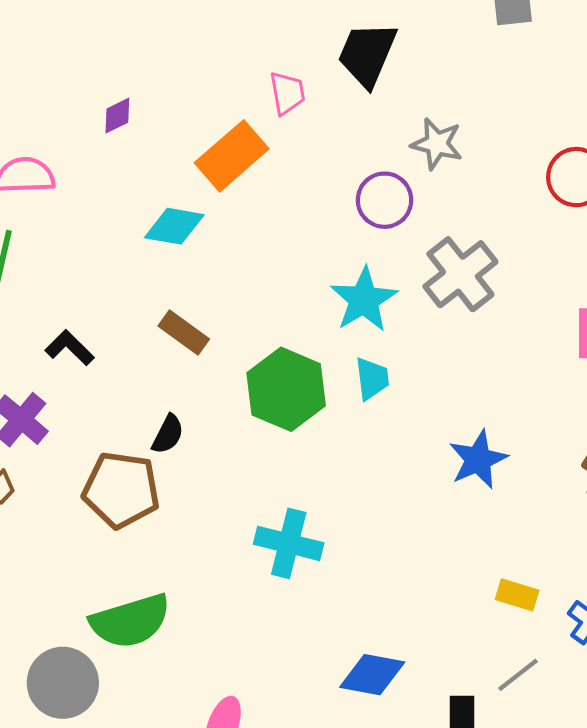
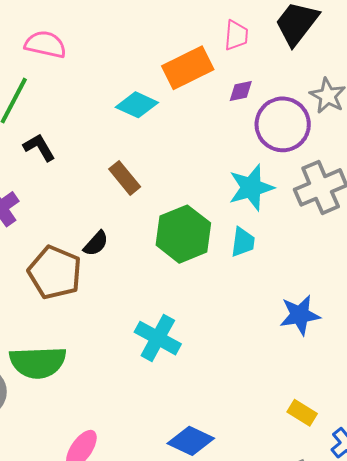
purple diamond: (117, 116) -> (241, 91), moved
purple circle: (385, 200) -> (283, 124), size x1.4
black L-shape: (70, 348) -> (39, 147), moved

